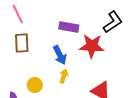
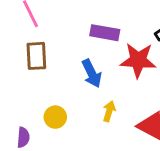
yellow arrow: (64, 76) -> (109, 111), moved

